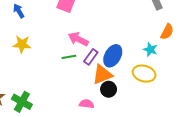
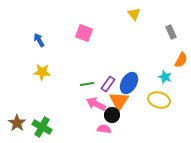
pink arrow: (78, 39) -> (96, 104), moved
orange triangle: (102, 75) -> (119, 101), turned -35
black circle: (109, 89) -> (112, 115), moved

